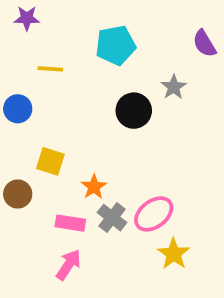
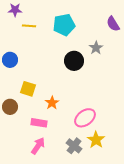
yellow line: (50, 69) -> (29, 26), moved
gray cross: (112, 218) -> (74, 146), moved

